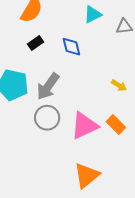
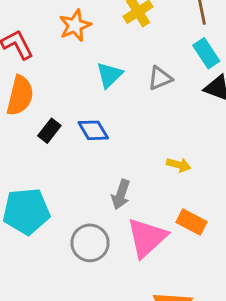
black rectangle: (36, 43) -> (49, 131), moved
gray arrow: (48, 86) -> (121, 194), moved, size x0.7

